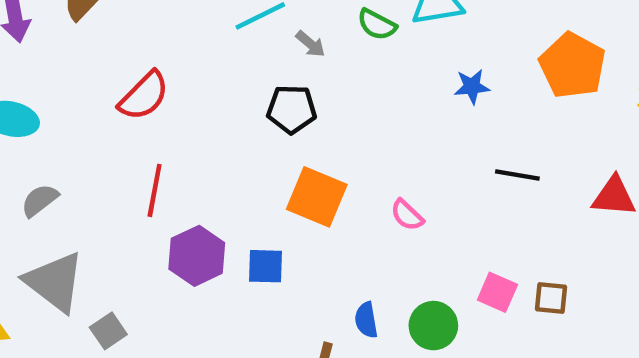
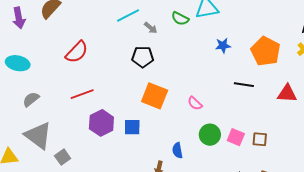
orange pentagon: (572, 65) -> (266, 51), moved
red line: (155, 190) -> (82, 94), turned 60
green circle: (433, 326) -> (210, 135), moved

